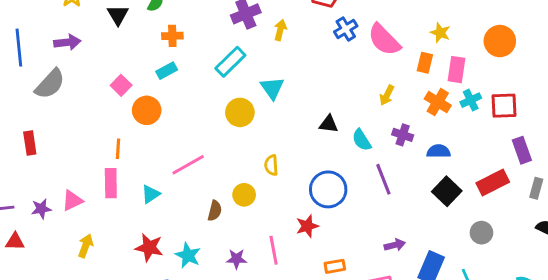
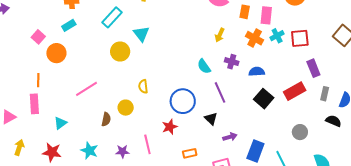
black triangle: (329, 124) -> (211, 119), moved, turned 40
cyan triangle: (151, 194) -> (60, 123), moved
gray circle: (481, 233) -> (300, 132), moved
red star: (149, 247) -> (52, 152), moved

